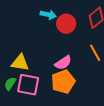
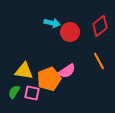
orange pentagon: (63, 82) -> (49, 79), moved
pink square: (28, 85) -> (32, 93), size x0.7

